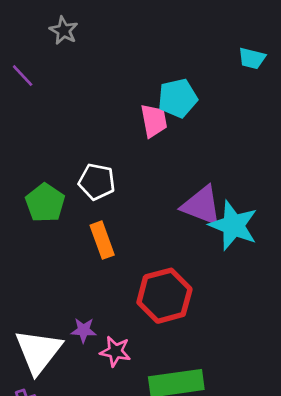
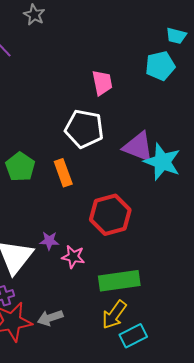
cyan pentagon: (178, 98) -> (160, 66), moved
white pentagon: (97, 182) -> (84, 129), moved, size x1.4
green pentagon: (45, 203) -> (20, 167), moved

